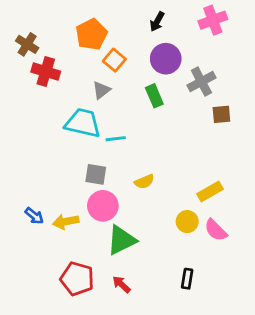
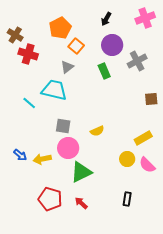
brown square: (221, 114) -> (151, 99), moved
cyan line: (116, 139) -> (29, 103), moved, turned 48

